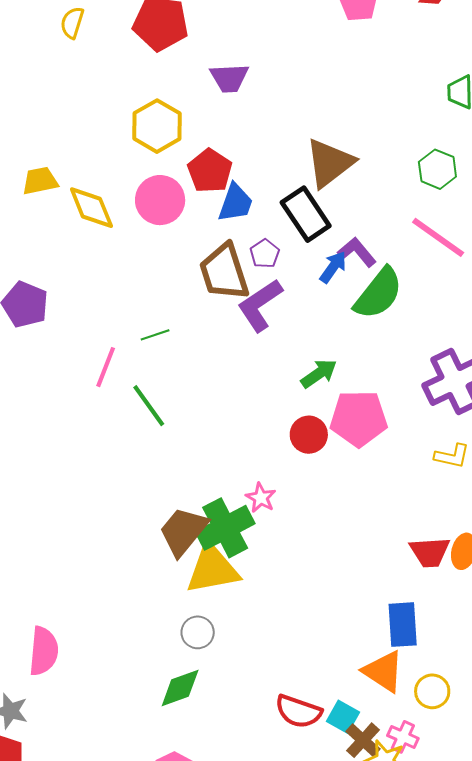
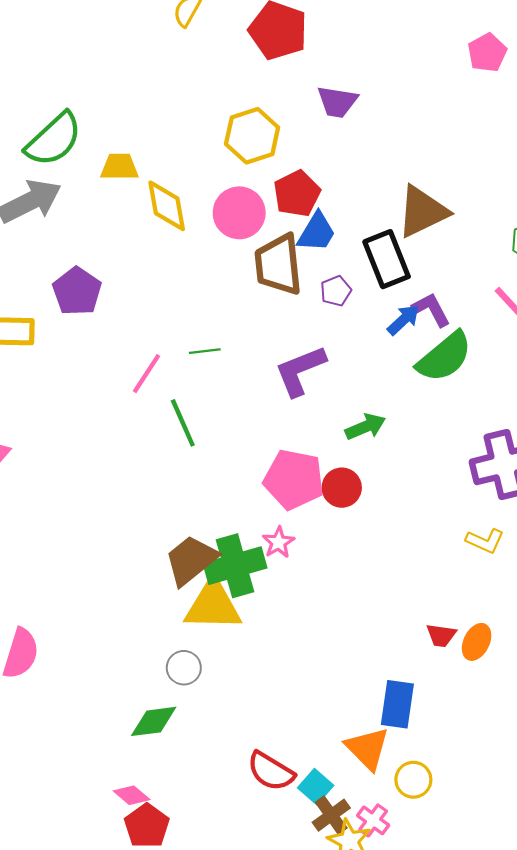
brown trapezoid: (224, 272) -> (278, 265), moved
purple L-shape: (260, 305) -> (300, 371), moved
pink pentagon: (359, 418) -> (294, 479), moved
red trapezoid: (430, 552) -> (441, 635), size x0.7

